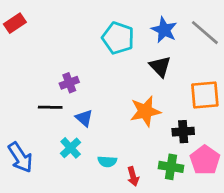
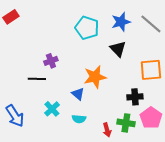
blue star: (164, 30) -> (121, 22), turned 30
orange star: (145, 111) -> (95, 77), moved
blue triangle: (84, 118) -> (78, 94), moved
red arrow: (133, 176) -> (107, 130), moved

